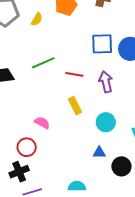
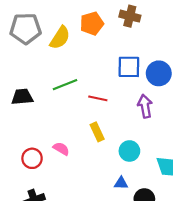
yellow semicircle: (37, 19) -> (60, 38), size x1.6
purple arrow: (106, 82) -> (145, 106), moved
red circle: (27, 147) -> (32, 158), moved

